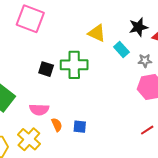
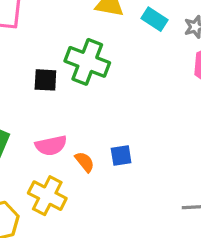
green cross: (74, 65) -> (87, 62), turned 36

